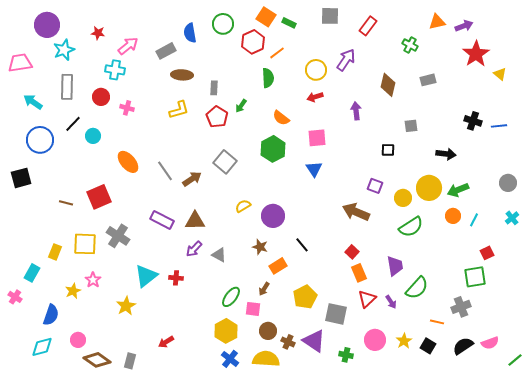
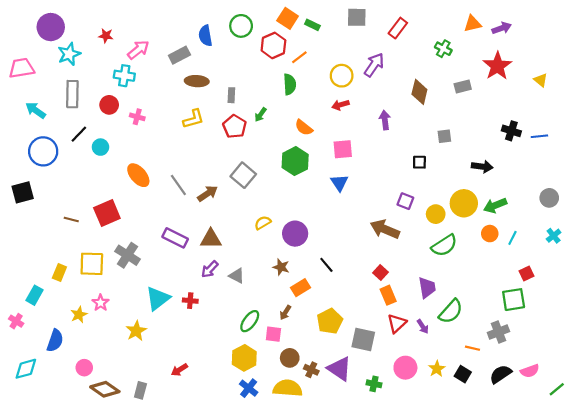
red star: (476, 54) -> (497, 66), moved
cyan diamond: (42, 347) -> (26, 369), moved

